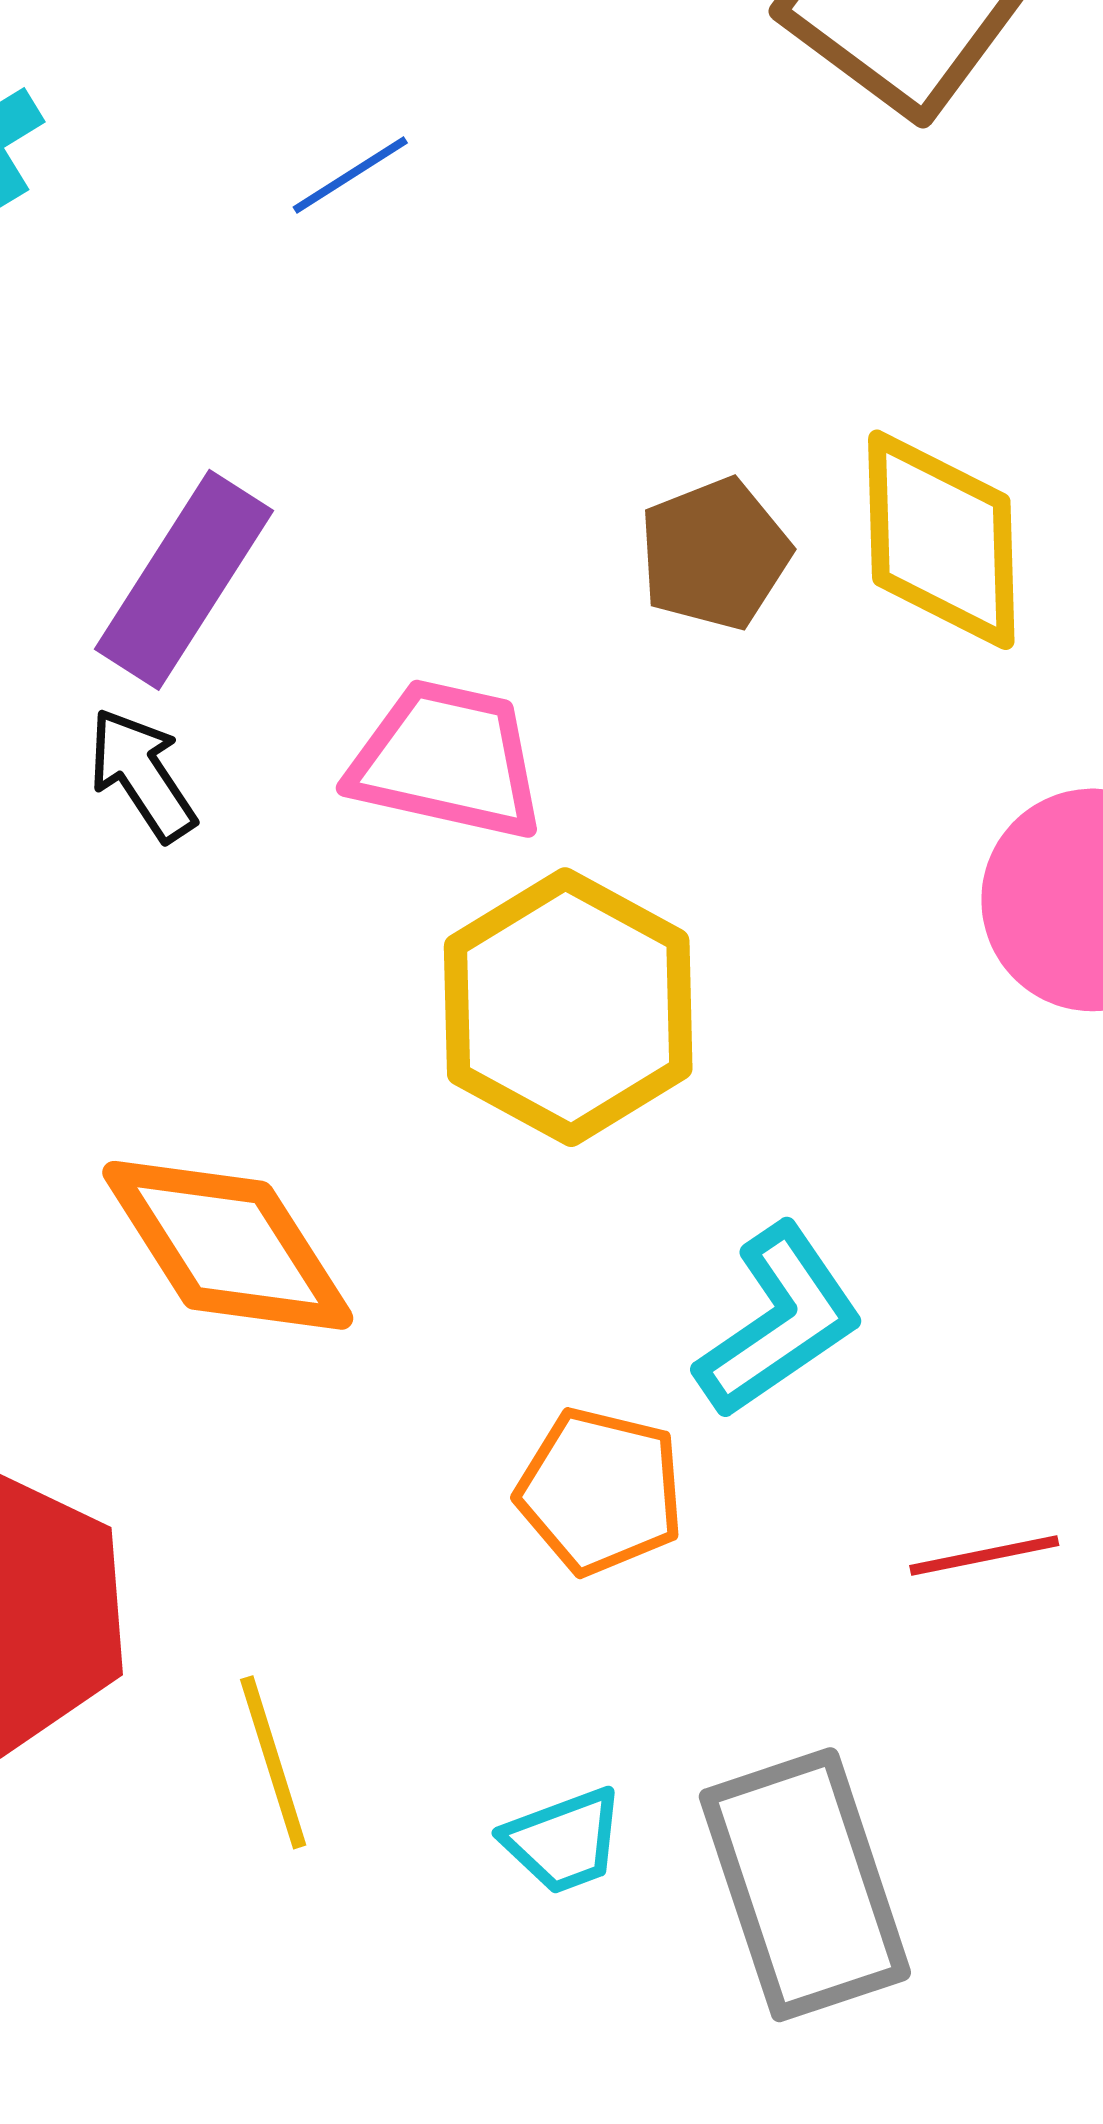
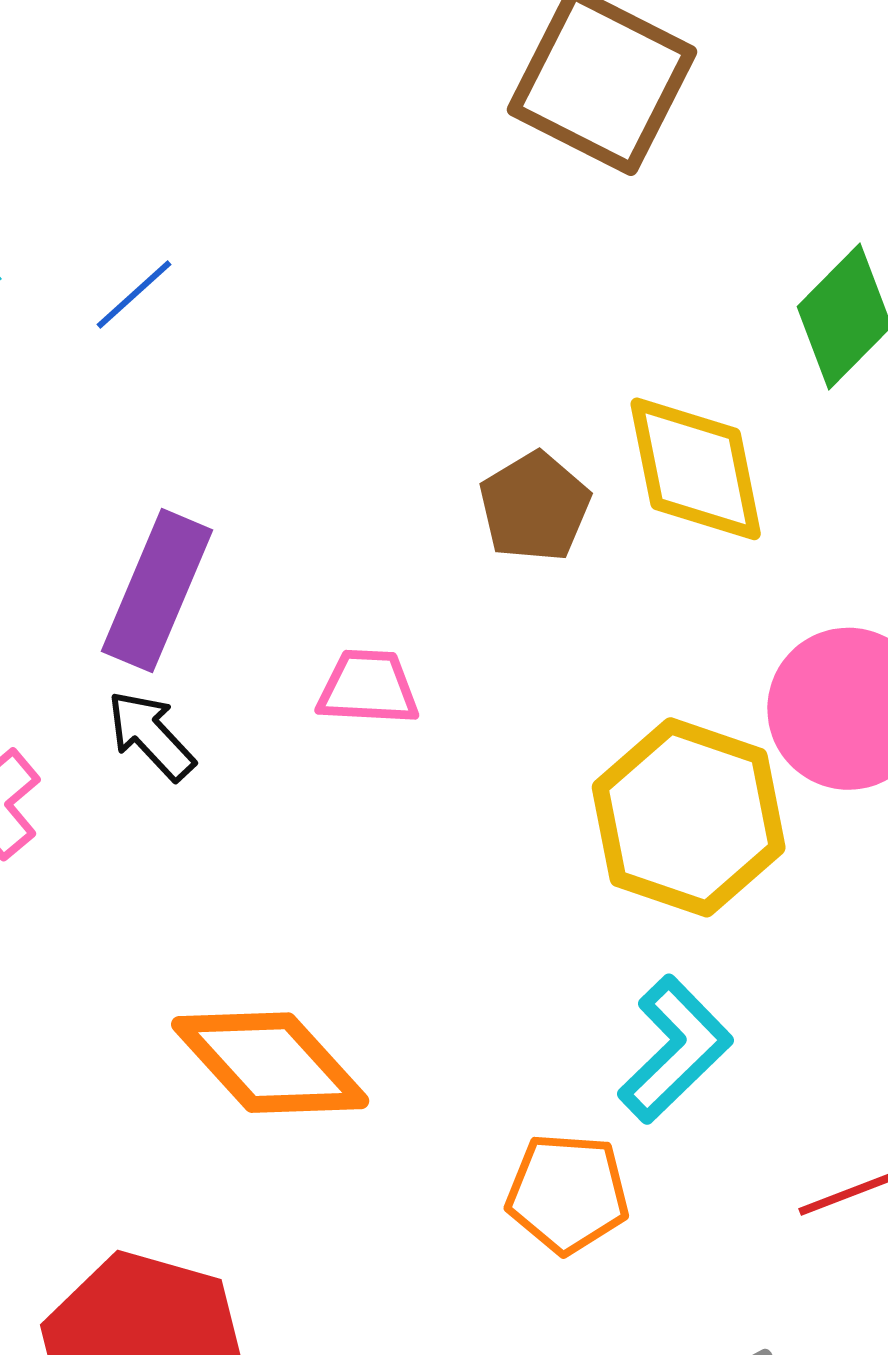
blue line: (350, 175) -> (134, 295), moved
pink trapezoid: (447, 760) -> (368, 687), size x0.7
yellow hexagon: (568, 1007) -> (689, 817), moved

